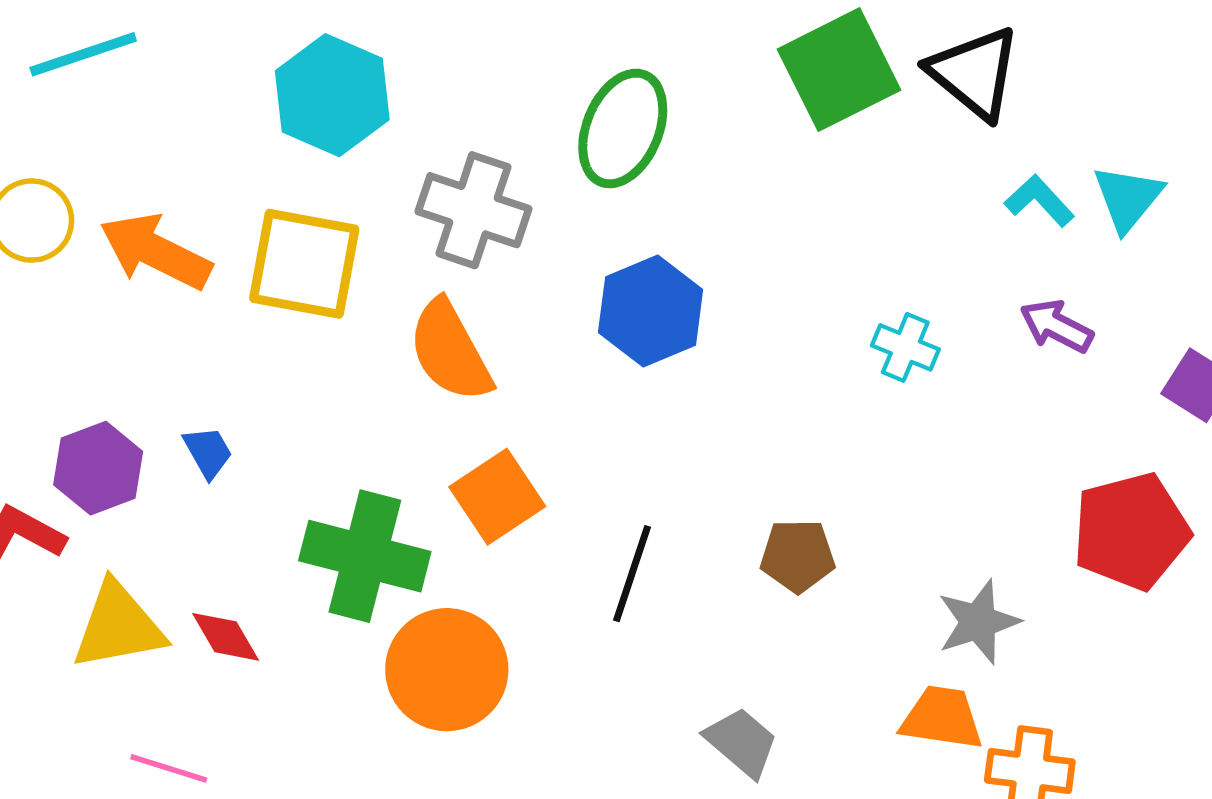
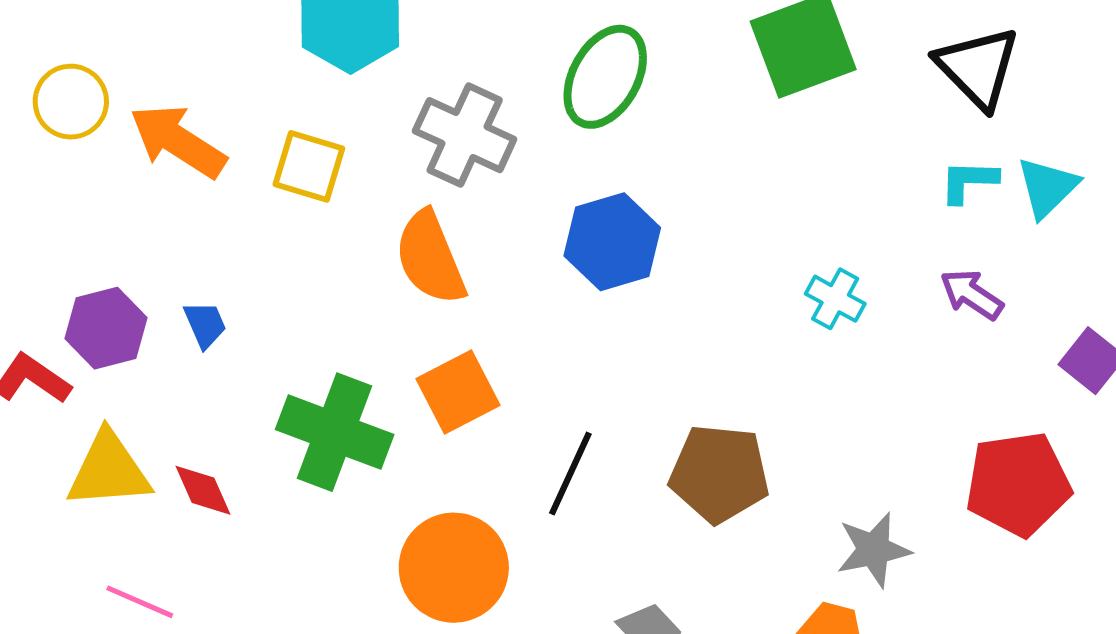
black triangle: (974, 73) -> (978, 68), moved
cyan L-shape: (1039, 201) -> (969, 181), turned -52
yellow square: (304, 264) -> (309, 166), size x0.7
brown pentagon: (798, 556) -> (719, 474), size x1.5
orange circle: (447, 670) -> (454, 568), moved

